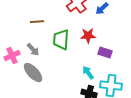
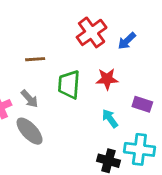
purple rectangle: (105, 53) -> (142, 104), moved
cyan arrow: (88, 73) -> (110, 118), moved

